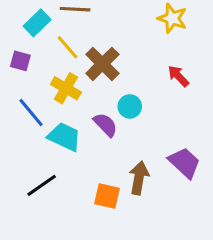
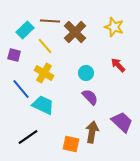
brown cross: (102, 64) -> (75, 32), moved
cyan circle: (130, 106) -> (86, 73), moved
purple semicircle: (105, 125) -> (90, 97), moved

